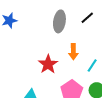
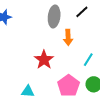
orange arrow: (73, 52) -> (68, 37), moved

